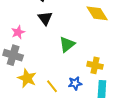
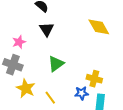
green triangle: (67, 44) -> (56, 64), moved
blue star: (75, 83) -> (82, 93), moved

